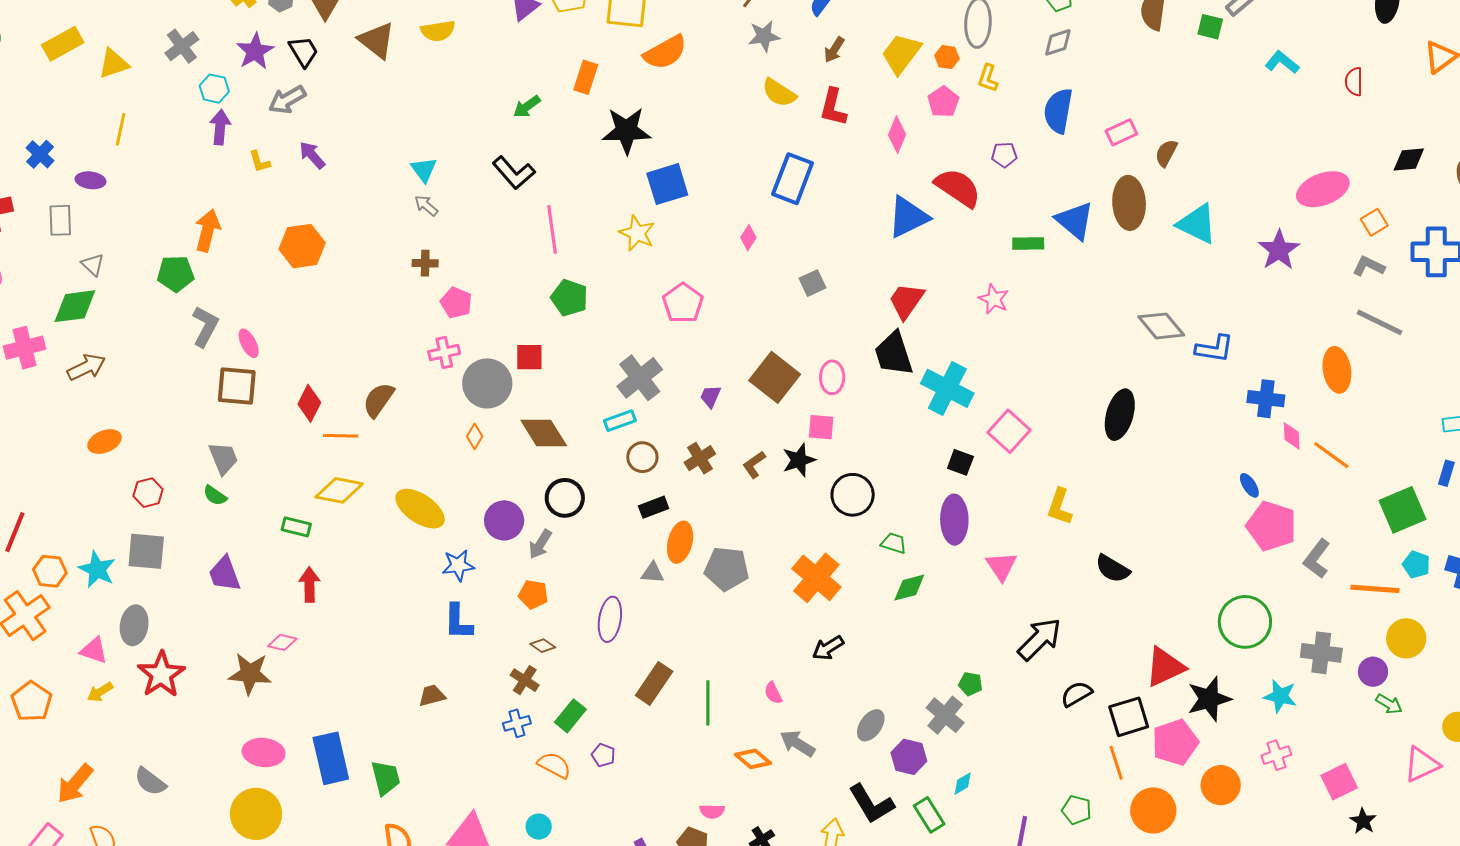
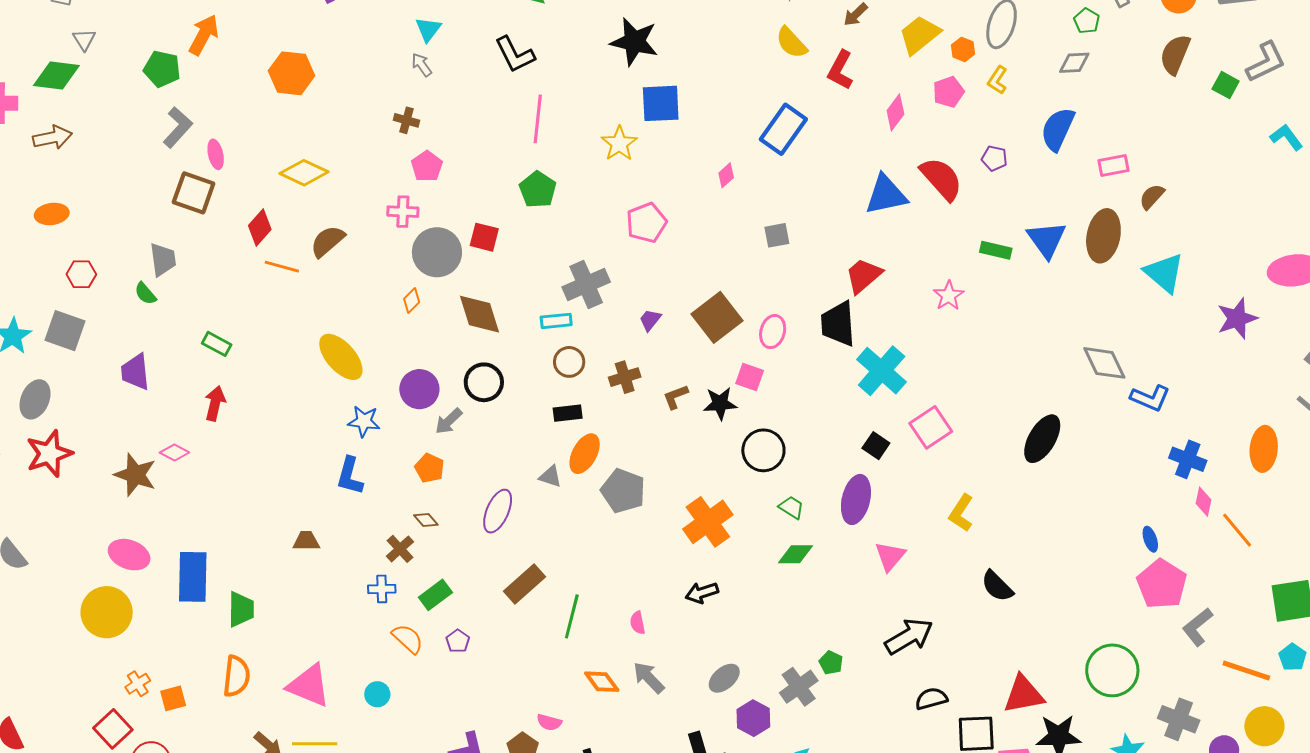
yellow diamond: (339, 490) -> (304, 173), moved

